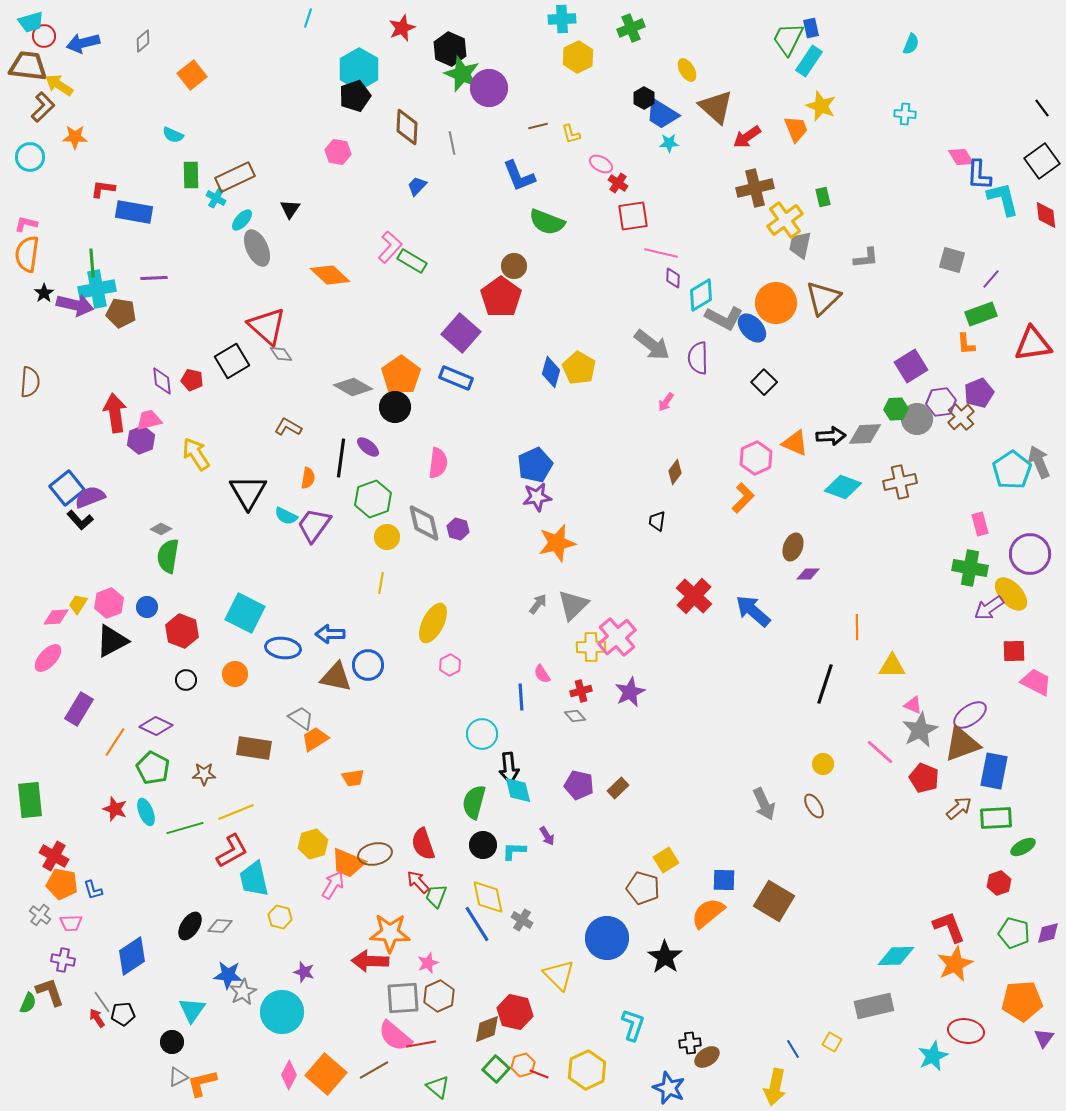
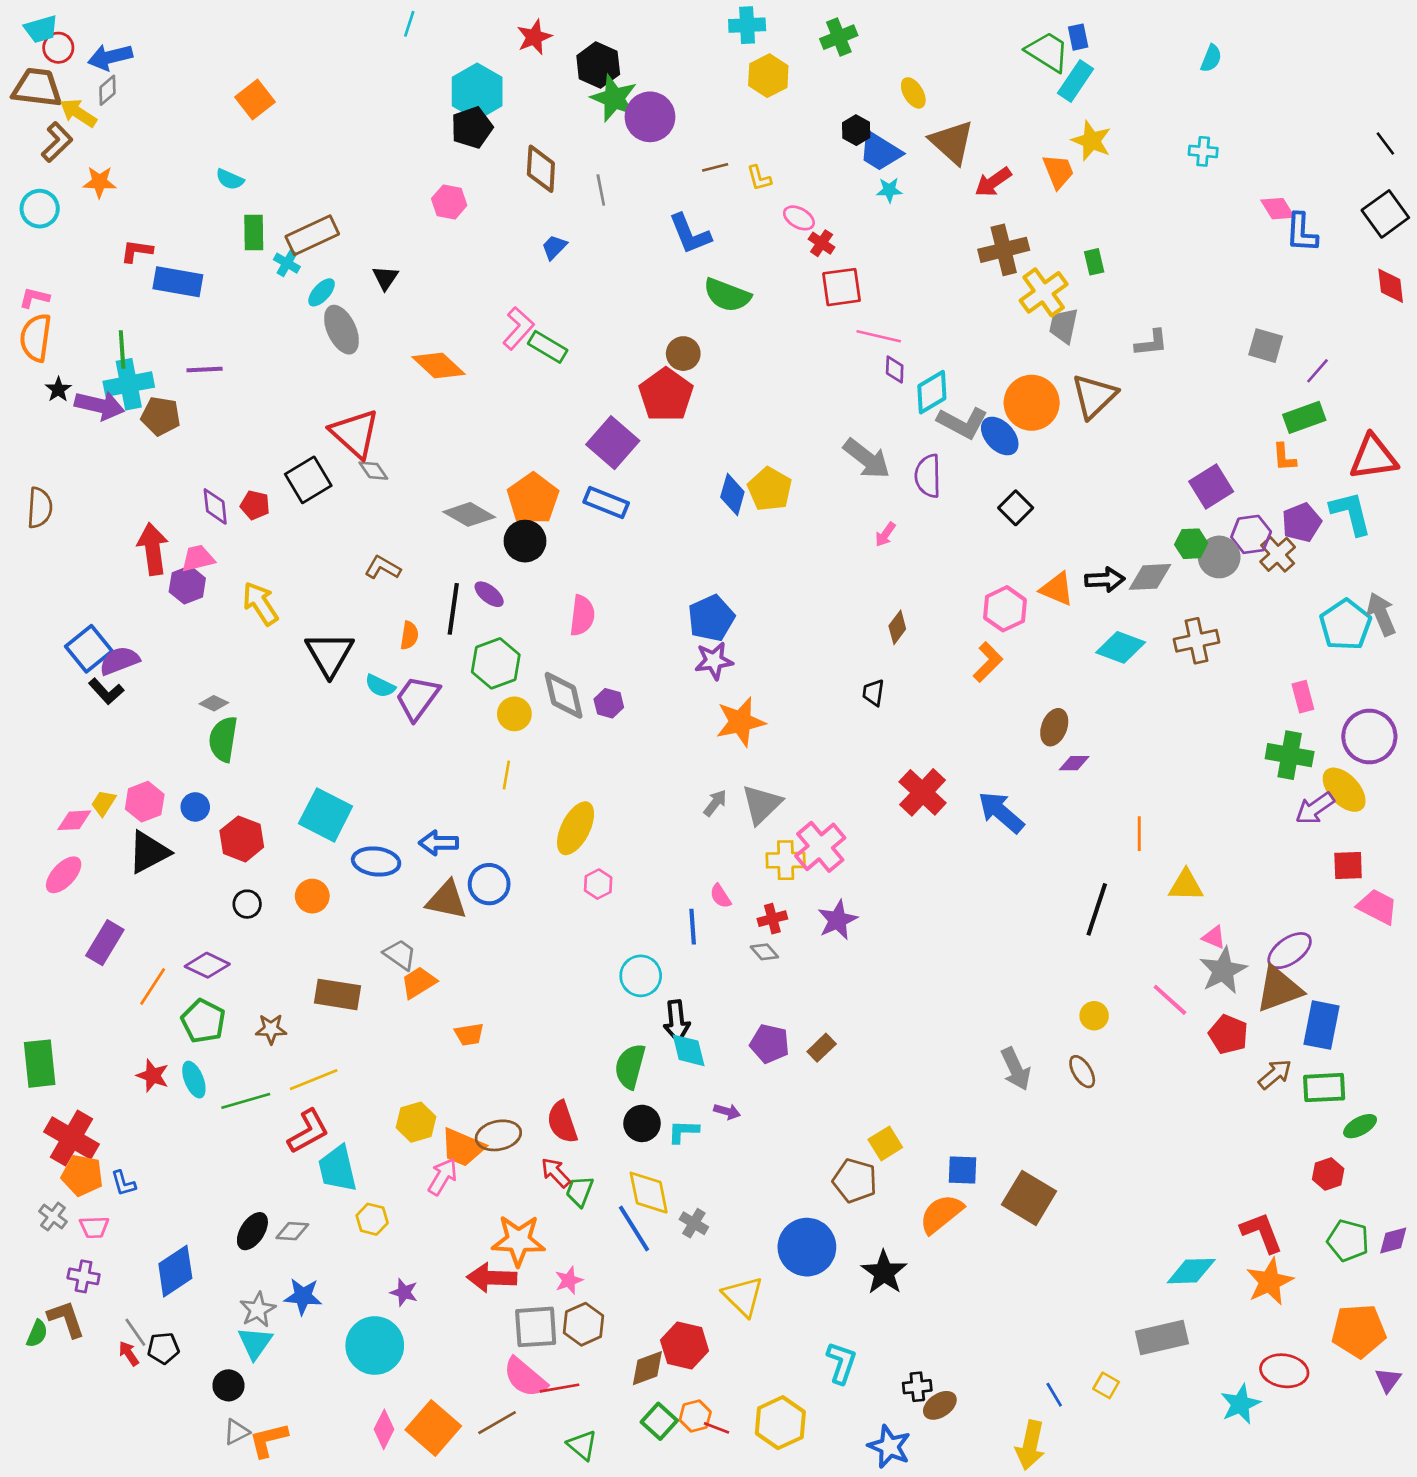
green trapezoid: (788, 39) -> (1048, 52), turned 96
gray diamond: (143, 41) -> (107, 90), moved
cyan L-shape: (1003, 199) -> (1351, 513), moved
purple arrow: (547, 836) -> (727, 1111), turned -42
red cross: (54, 856) -> (72, 1138), size x1.4
gray star: (243, 992) -> (258, 1310), moved

